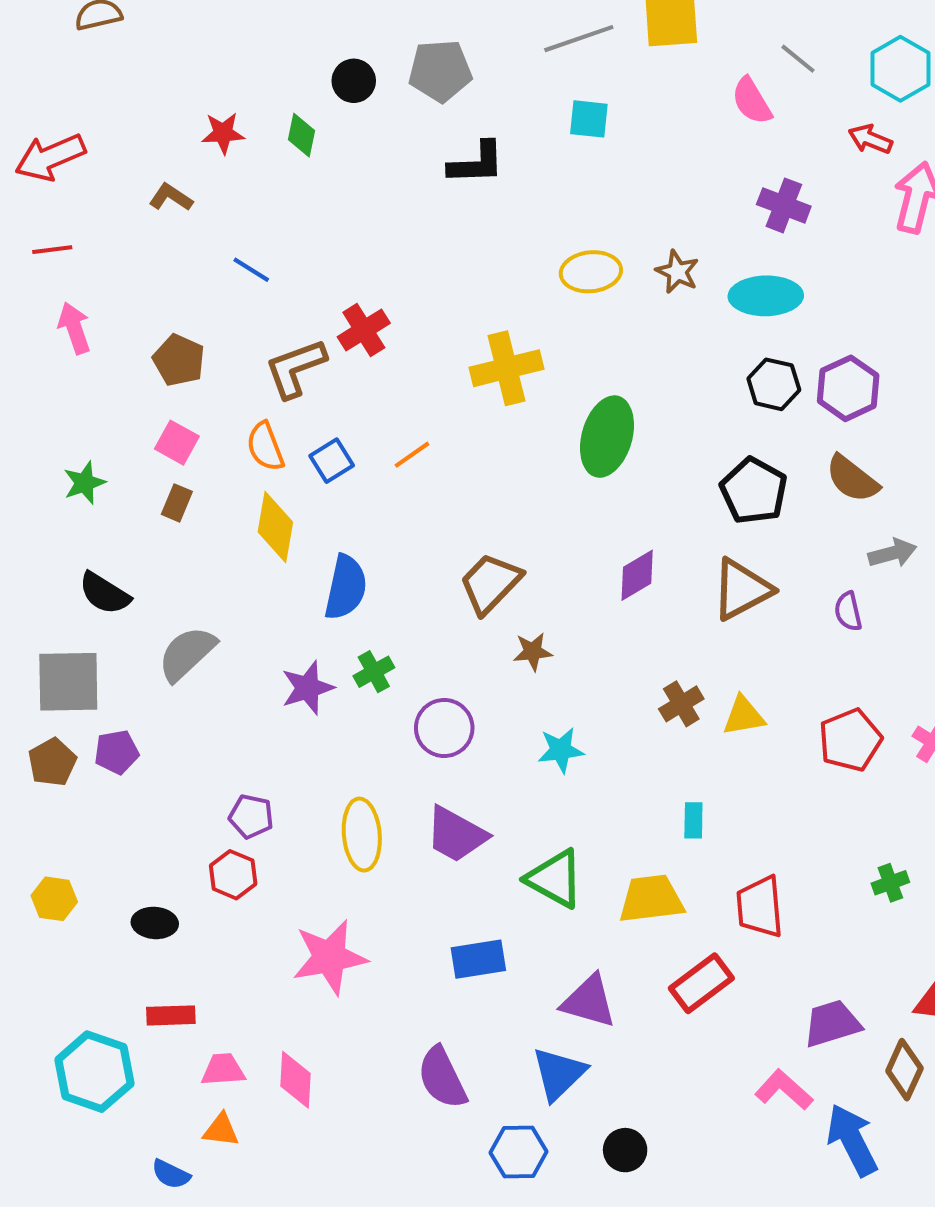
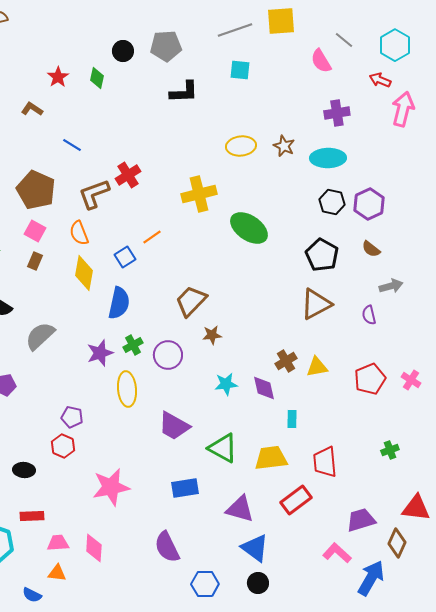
red star: (223, 133) -> (58, 77), turned -30
purple cross: (784, 205) -> (337, 113), turned -30
brown pentagon: (179, 360) -> (36, 190), size x1.5
green ellipse: (607, 437) -> (249, 228), turned -72
blue square: (332, 461) -> (125, 257), moved
brown semicircle: (852, 479) -> (371, 249), size x0.7
purple diamond: (637, 575) -> (264, 388), moved, turned -72
purple circle: (444, 728) -> (168, 355), moved
yellow ellipse: (362, 835) -> (127, 389), moved
blue triangle: (559, 1074) -> (255, 548), moved, turned -40
blue arrow: (852, 1140) -> (371, 578), turned 57

